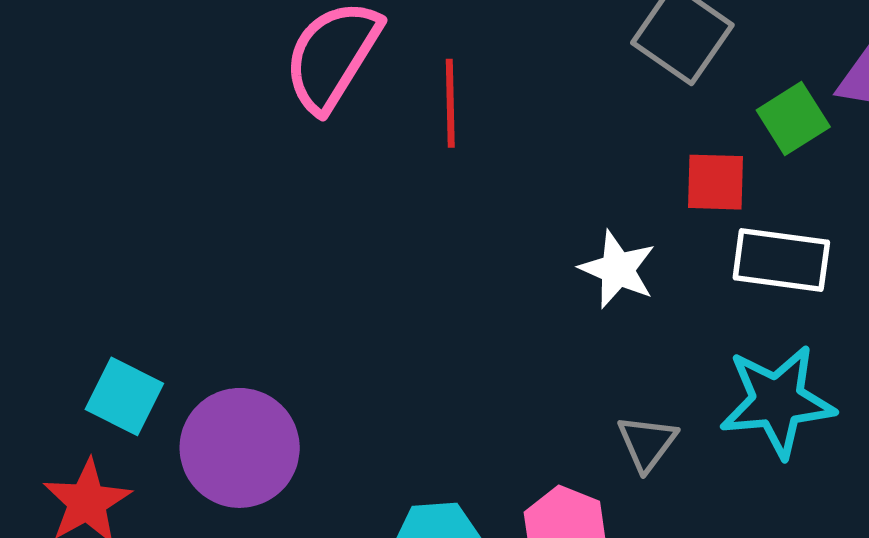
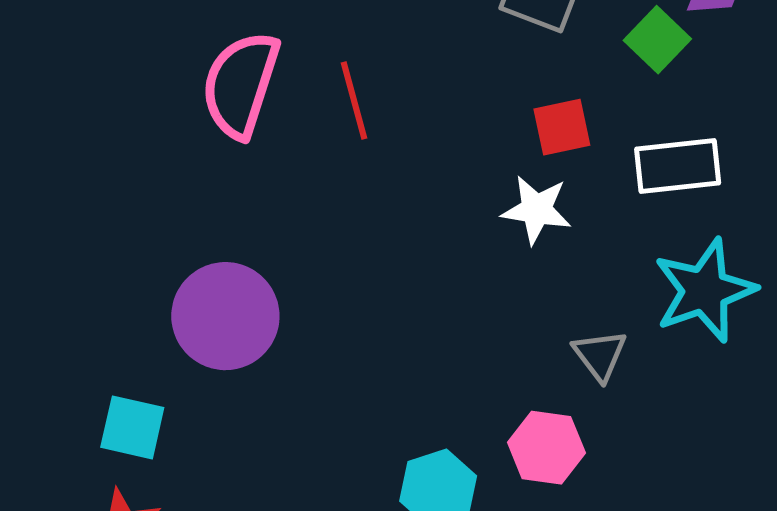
red square: (716, 182) -> (562, 127), moved
purple circle: (240, 448) -> (225, 316), moved

